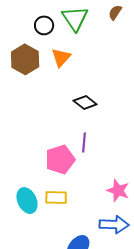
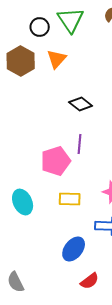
yellow rectangle: (56, 198) -> (70, 199), moved

